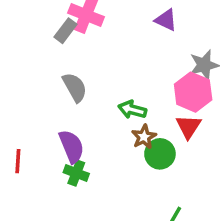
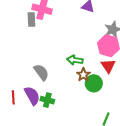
gray rectangle: (66, 31) -> (31, 20), turned -32
gray semicircle: (75, 87) -> (41, 72), moved
purple semicircle: (72, 146) -> (32, 96), moved

